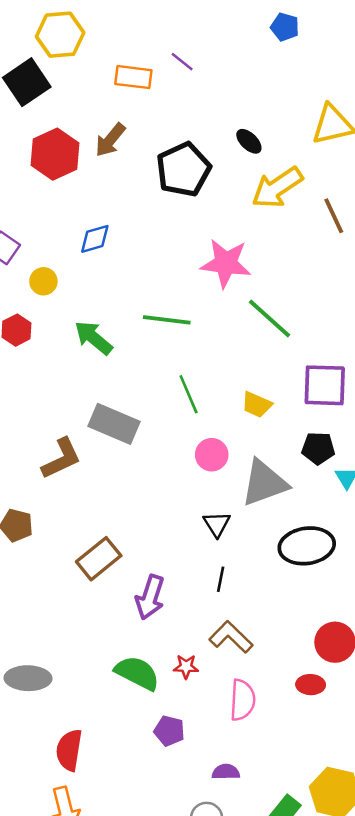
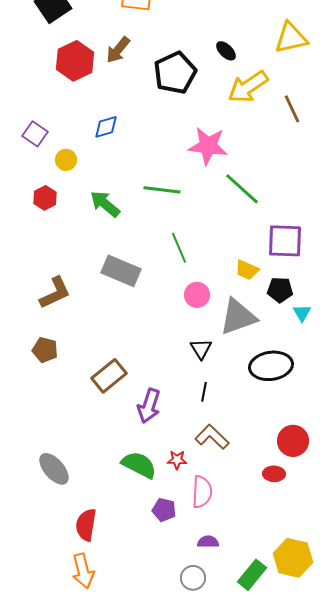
yellow trapezoid: (257, 405) -> (247, 270), moved
brown L-shape: (61, 459) -> (55, 293), moved
gray ellipse: (28, 678) -> (54, 469), turned 48
pink semicircle: (243, 700) -> (202, 492), moved

